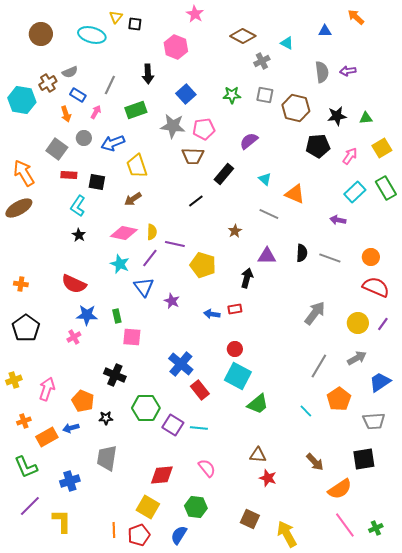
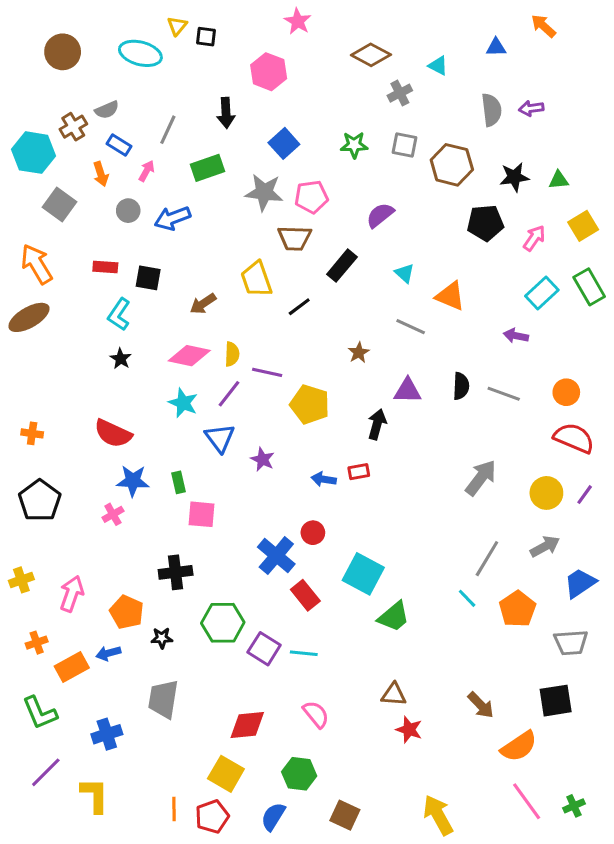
gray square: (57, 149) -> (60, 204), moved
yellow trapezoid: (137, 166) -> (256, 279), moved
red circle: (235, 349) -> (313, 533), moved
black cross: (115, 375) -> (176, 572), turned -30
cyan line: (306, 411) -> (467, 598), moved
brown square: (250, 519) -> (345, 815), moved

